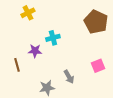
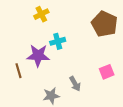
yellow cross: (28, 13) -> (41, 14), moved
purple star: (35, 51) -> (38, 55), size x1.5

